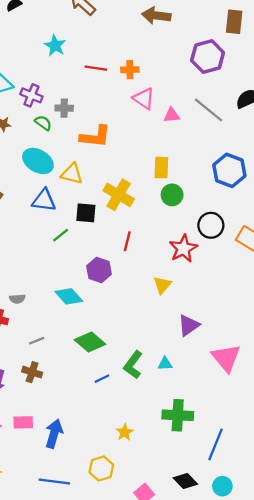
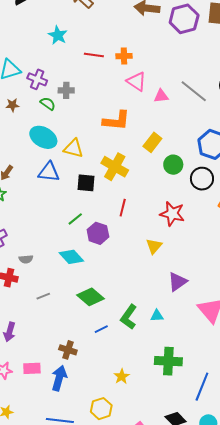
purple hexagon: (208, 56) -> (184, 19), moved
orange L-shape: (95, 136) -> (116, 121), moved
yellow rectangle: (161, 168) -> (152, 142), turned 36
green circle: (172, 195) -> (173, 165), moved
black circle: (211, 225) -> (202, 179), moved
green line: (61, 235) -> (75, 219), moved
red star: (183, 248) -> (172, 214), turned -30
brown cross: (32, 372) -> (68, 350), moved

